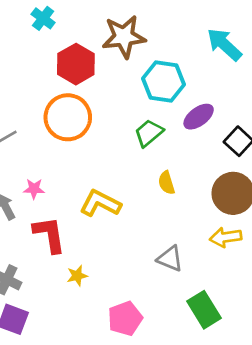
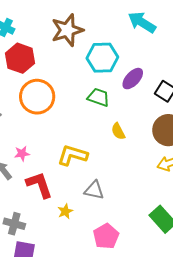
red hexagon: (76, 64) -> (20, 58), moved
green trapezoid: (149, 133) -> (99, 97), turned 70
gray triangle: (170, 259) -> (94, 190), moved

